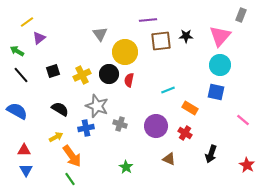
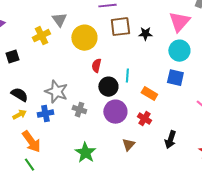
black star: (186, 36) -> (145, 34), moved
black circle: (109, 74) -> (108, 87), moved
yellow cross: (82, 75) -> (41, 36), moved
red semicircle: (129, 80) -> (96, 66), moved
cyan line: (168, 90) -> (127, 76), turned -64
yellow arrow: (56, 137) -> (19, 115), moved
brown triangle: (169, 159) -> (128, 145), turned 48
green star: (126, 167) -> (85, 153), size x1.5

